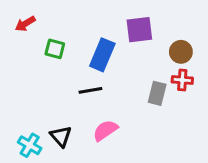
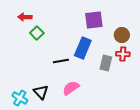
red arrow: (25, 24) -> (25, 17), moved, turned 32
green square: (55, 49) -> (37, 33), turned 32
blue rectangle: (102, 55) -> (83, 48), moved

